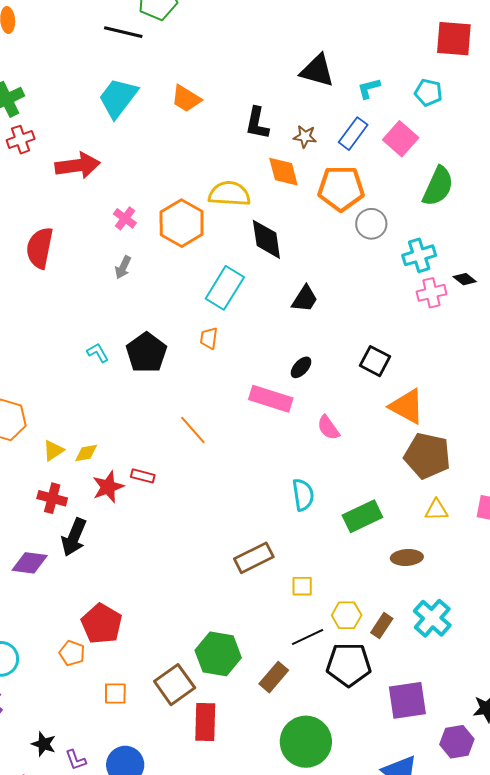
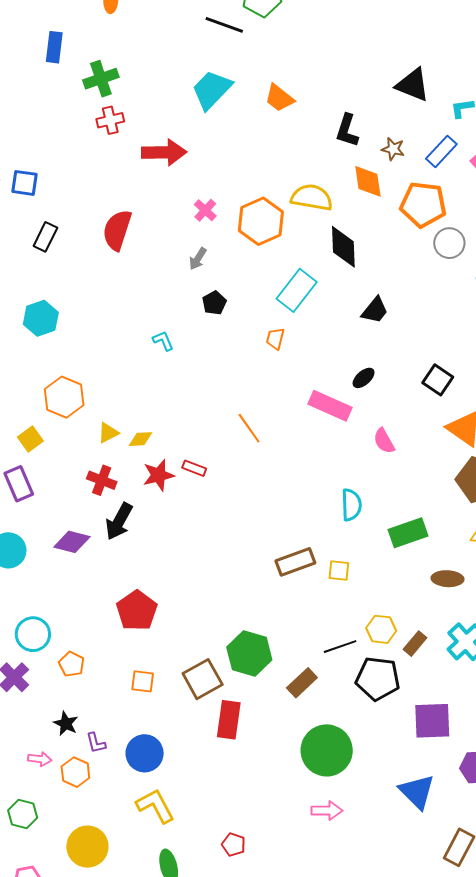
black pentagon: (146, 353) -> (214, 303), moved, size x0.6
yellow square: (302, 586) -> (339, 571), moved
orange pentagon: (72, 653) -> (72, 664), moved

